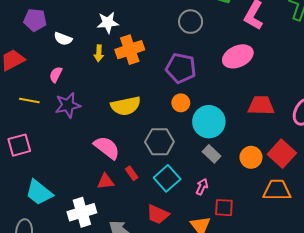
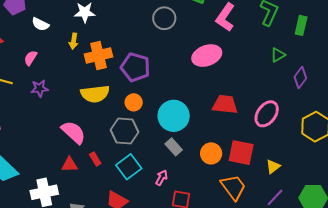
orange cross: (130, 50) -> (99, 56), moved
purple pentagon: (181, 68) -> (135, 67), moved
orange circle: (181, 103) -> (134, 102), moved
purple star: (68, 105) -> (40, 88), size x0.7
red square: (282, 154) -> (241, 153), turned -36
orange trapezoid: (277, 190) -> (233, 187), turned 48

